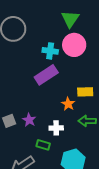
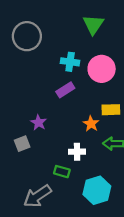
pink circle: (74, 45) -> (102, 69), moved
purple rectangle: (46, 75) -> (65, 90), size x0.7
purple star: (29, 120) -> (39, 123), moved

